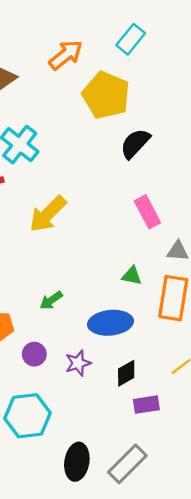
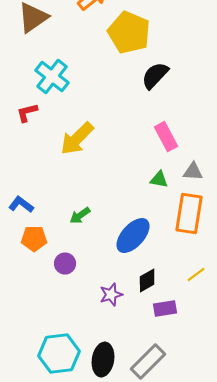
green triangle: (132, 276) -> (159, 180), moved
blue ellipse: (110, 323) -> (133, 236), turned -42
purple star: (78, 363) -> (111, 295), moved
cyan hexagon: (28, 416) -> (59, 354), moved

